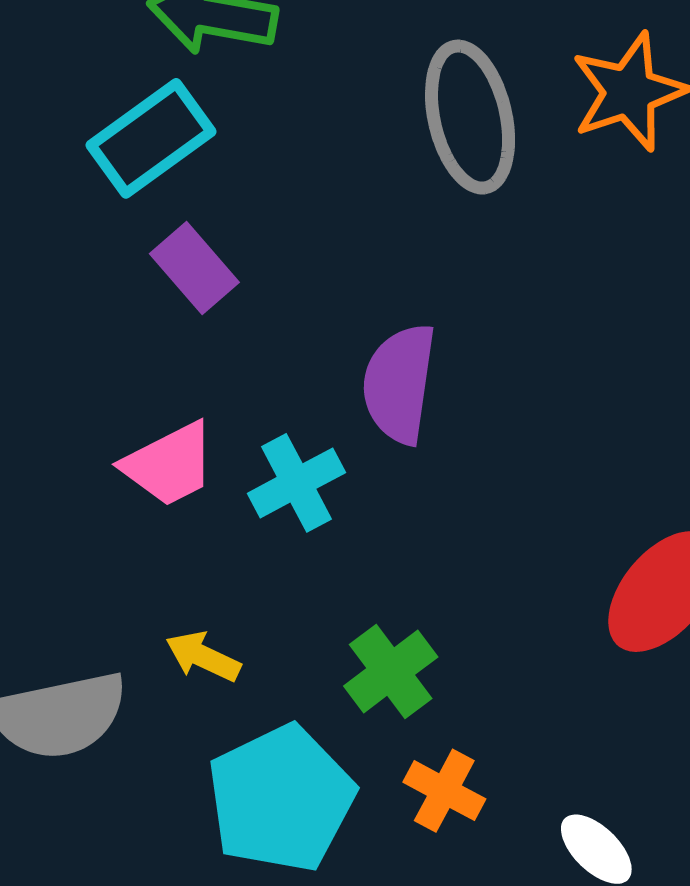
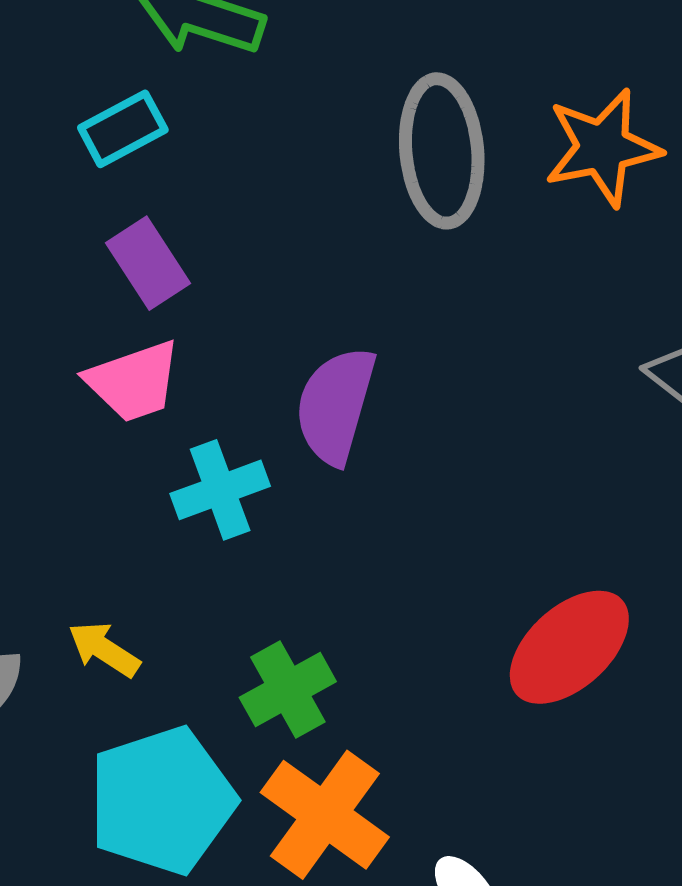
cyan rectangle: (151, 138) -> (123, 129), size x0.7
pink trapezoid: (169, 464) -> (134, 381), moved
orange cross: (444, 791) -> (325, 815), size x1.6

